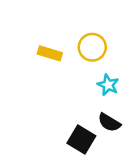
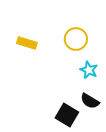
yellow rectangle: (50, 53) -> (27, 43), moved

